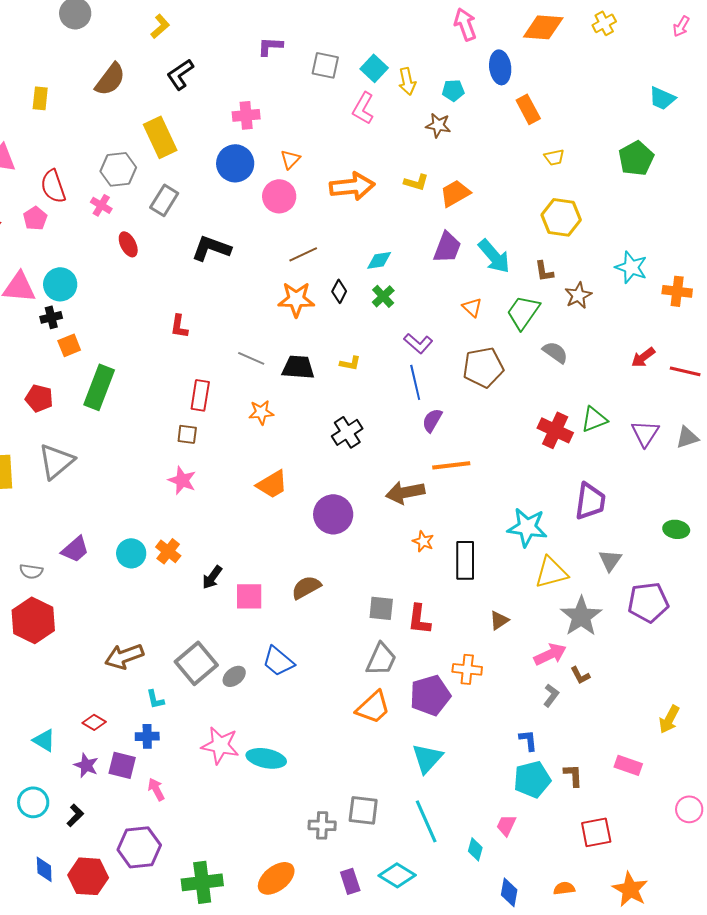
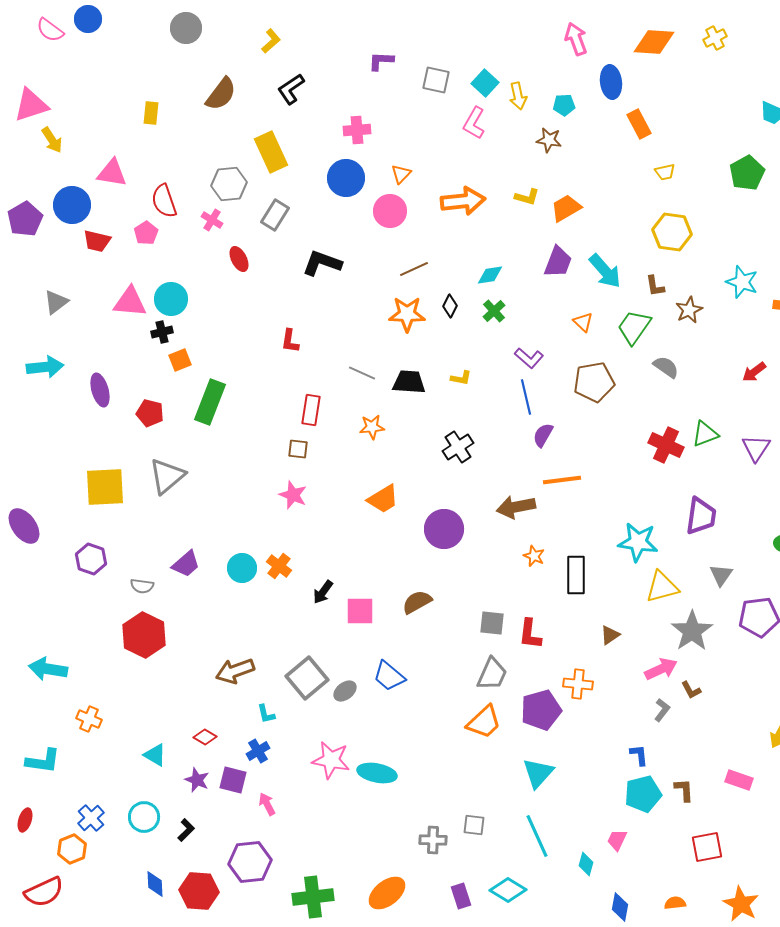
blue cross: (147, 736) -> (258, 751), turned -30
gray square: (363, 810) -> (474, 825), size x0.7

